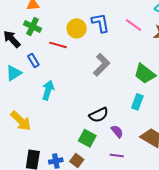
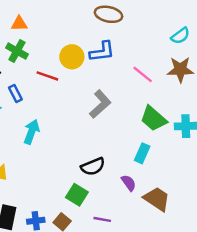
blue L-shape: (100, 23) -> (102, 52), turned 90
pink line: (134, 25) -> (143, 74), moved
purple semicircle: (117, 131) -> (129, 183), moved
purple line: (117, 155) -> (102, 219), moved

